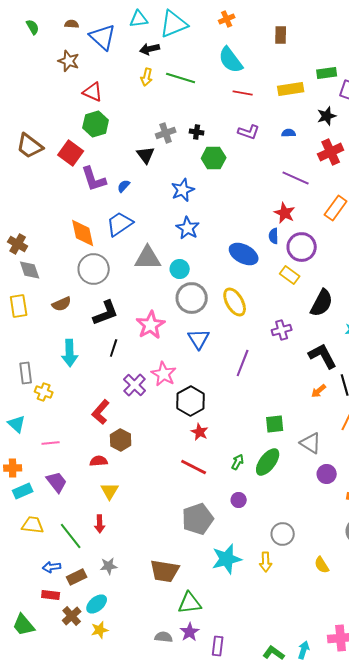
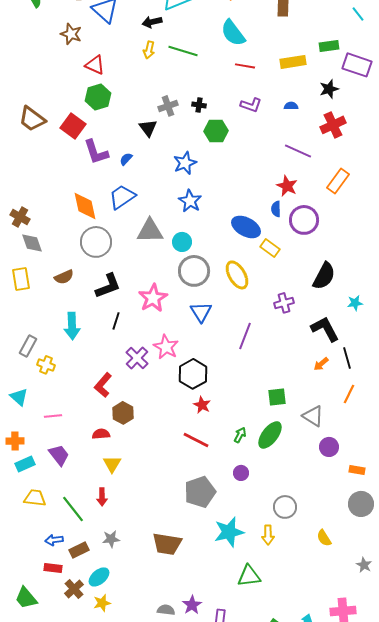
yellow rectangle: (290, 275) -> (270, 248), moved
gray rectangle: (26, 373) -> (28, 346), turned 35
green triangle: (190, 603) -> (249, 576), moved

